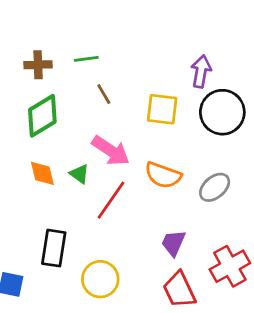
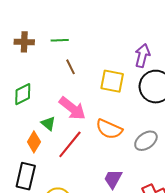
green diamond: (42, 116) -> (23, 94), moved, size x0.7
orange diamond: (42, 173) -> (34, 142), moved, turned 40

